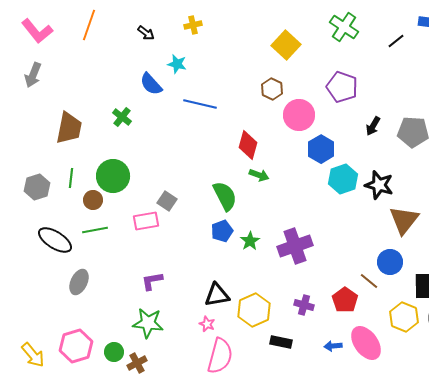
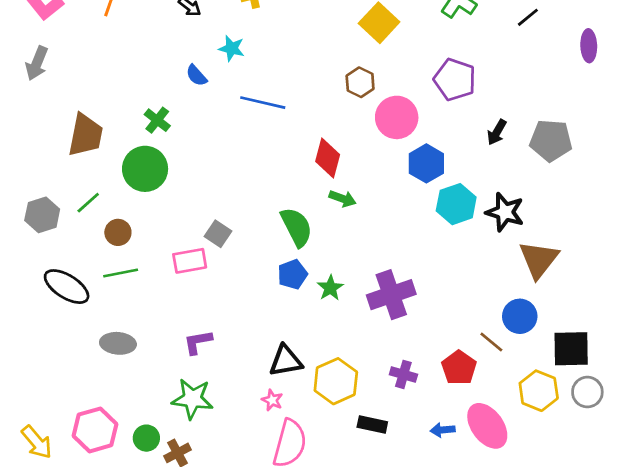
blue semicircle: (151, 84) -> (196, 75), size x0.7
green circle: (113, 176) -> (145, 169), moved
green line: (71, 178) -> (88, 203), turned 42
gray ellipse: (79, 282) -> (118, 343), moved, turned 70

